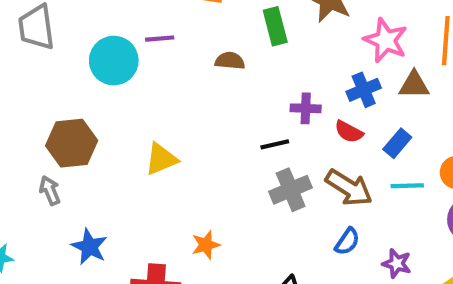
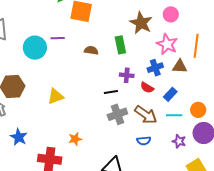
green rectangle: (275, 26) -> (120, 45), moved
blue semicircle: (347, 242) -> (144, 141), turned 48
purple star: (397, 263) -> (179, 141), moved

